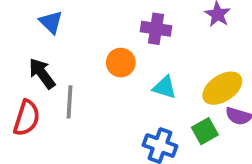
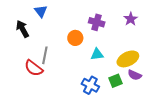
black arrow: (42, 73) -> (22, 29), moved
cyan triangle: (165, 87) -> (97, 54), turned -32
red semicircle: (27, 118) -> (34, 68), moved, turned 102

